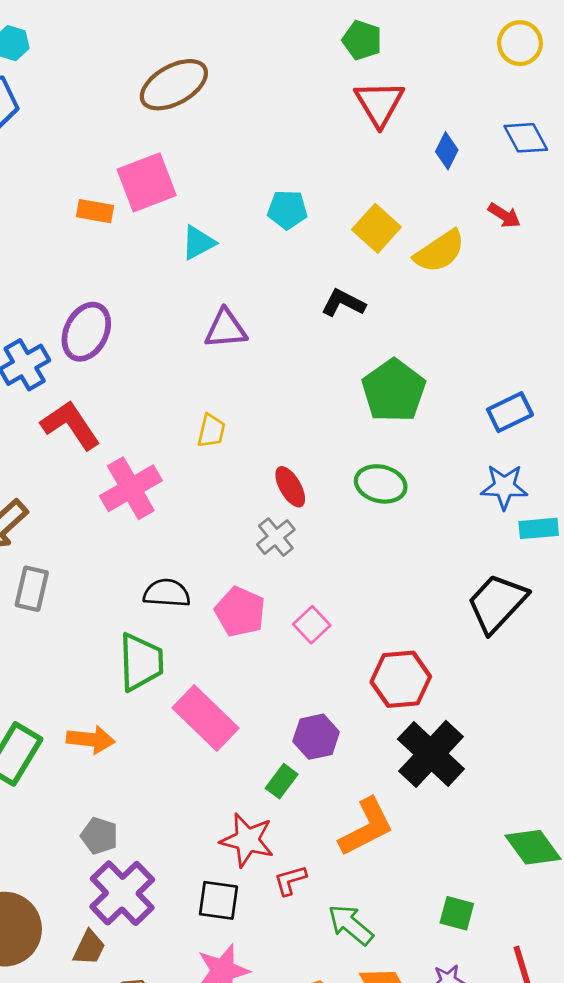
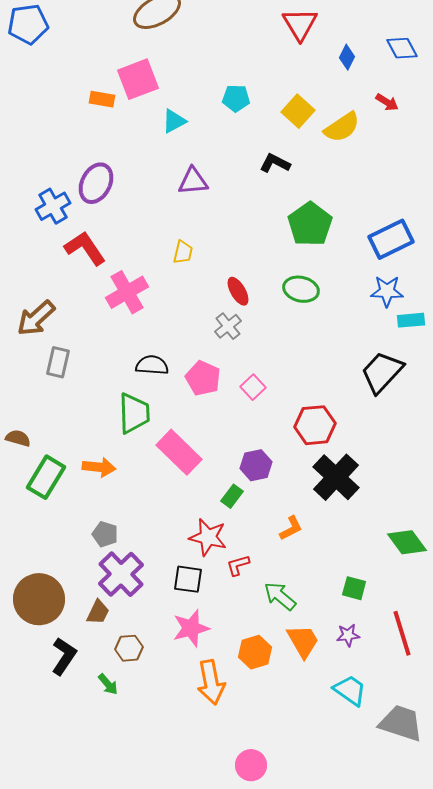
blue rectangle: (510, 412) -> (391, 239), size x1.4
orange L-shape: (366, 827) -> (291, 528), size x0.6

